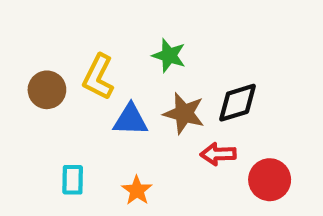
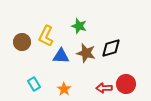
red arrow: (218, 154) -> (104, 88), moved
cyan rectangle: (73, 180) -> (34, 84), turned -32

